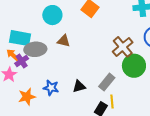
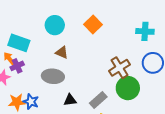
gray ellipse: (35, 49) -> (53, 76), moved
blue star: (51, 88) -> (31, 102), moved

